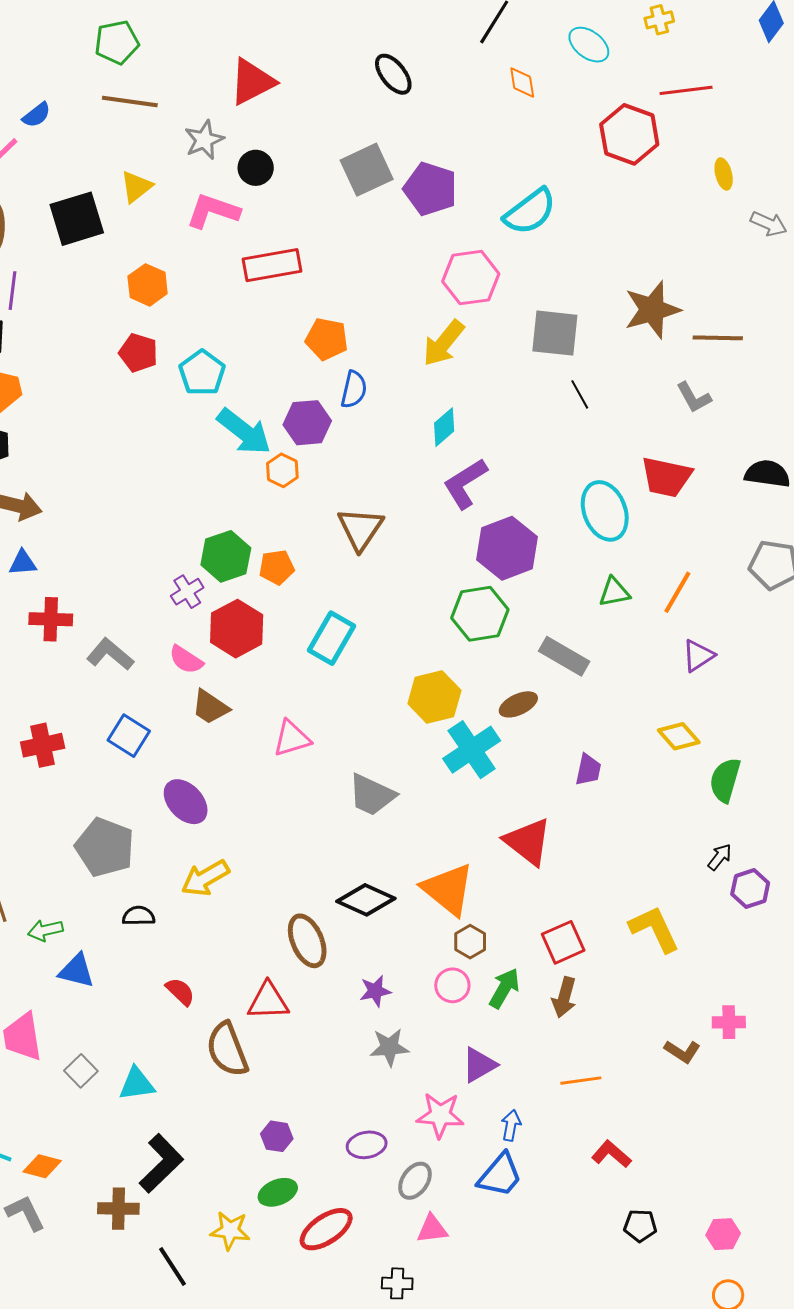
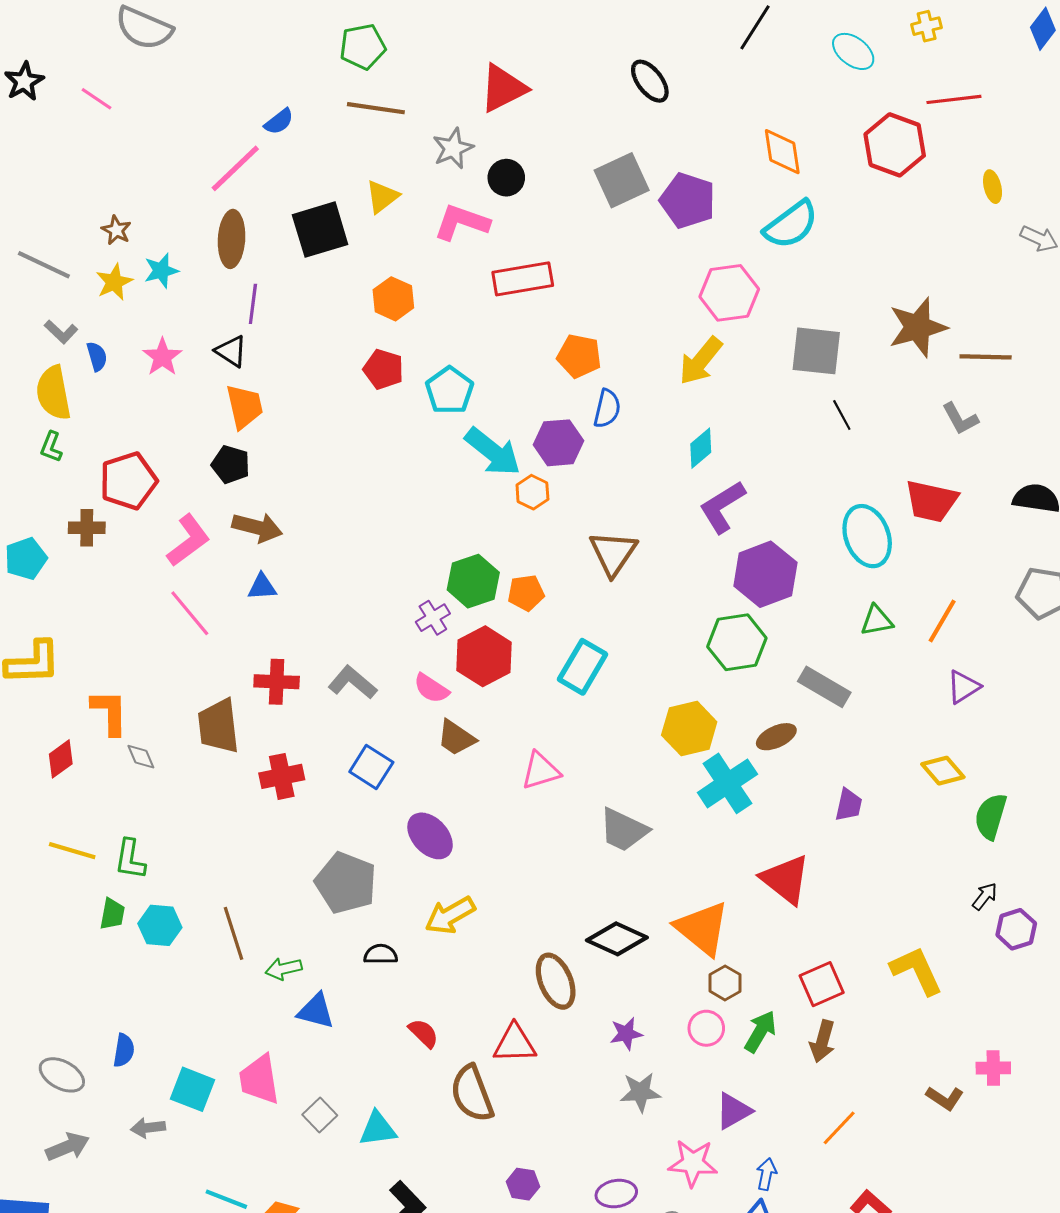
orange diamond: (522, 82) -> (782, 152), moved, size x1.4
red cross: (51, 619) -> (277, 682), moved
orange line: (581, 1081) -> (839, 1128), turned -39

